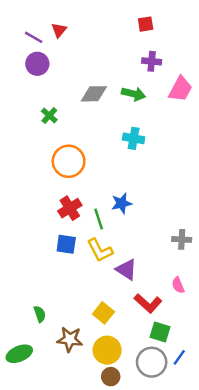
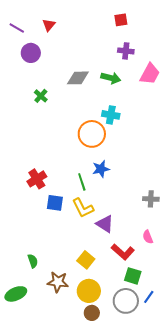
purple line: (34, 37) -> (17, 28), moved
orange circle: (69, 161) -> (92, 134), moved
red cross: (70, 208) -> (37, 179), moved

